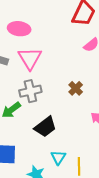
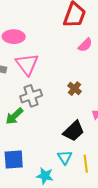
black trapezoid: (45, 127) -> (74, 131), moved

